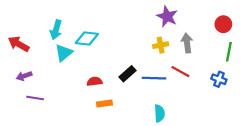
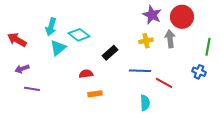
red circle: (223, 24) -> (182, 17), moved, size x1.5
cyan diamond: (87, 39) -> (79, 35), turned 30
red line: (180, 72) -> (164, 83), moved
black rectangle: (128, 74) -> (110, 53), moved

